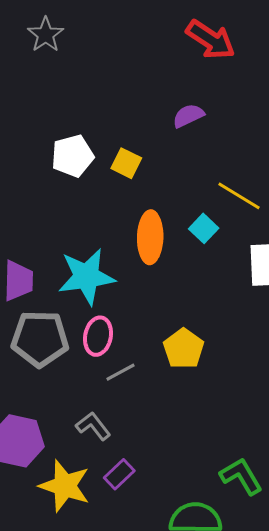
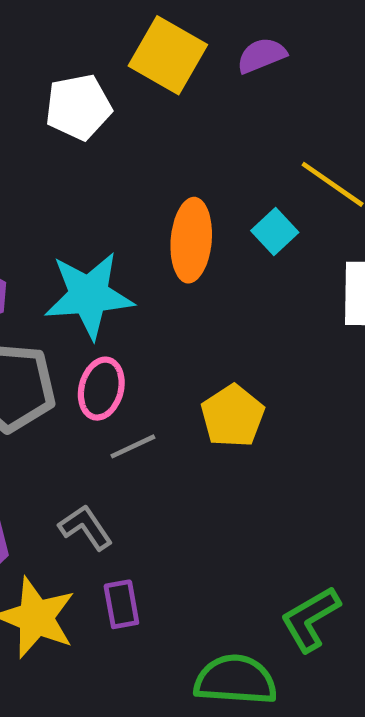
yellow square: (126, 163) -> (168, 55), moved, size x1.6
purple rectangle: (119, 474) -> (121, 604), turned -60
green L-shape: (241, 476) -> (310, 619), turned -93

